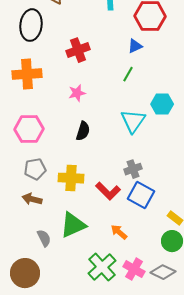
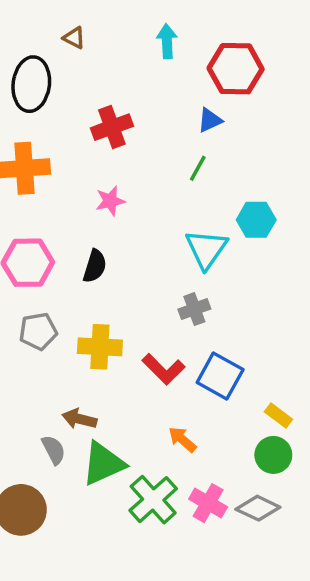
black semicircle: (83, 131) -> (95, 266), moved
gray cross: (133, 169) -> (194, 309), moved
brown arrow: (32, 199) -> (79, 419), moved
green triangle: (73, 225) -> (103, 464), moved

